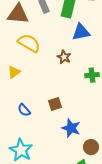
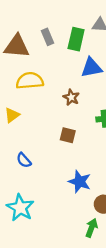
yellow semicircle: (29, 43) -> (30, 81), turned -35
brown square: (55, 104) -> (68, 135), moved, turned 32

